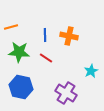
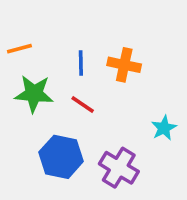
blue hexagon: (21, 87) -> (61, 157), moved

